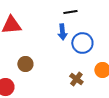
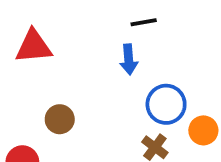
blue circle: (82, 43) -> (166, 104), moved

